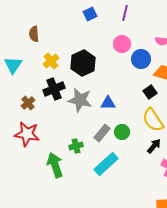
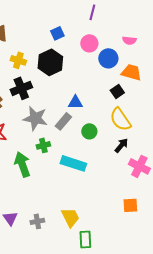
blue square: (90, 14) -> (57, 33), moved
yellow cross: (51, 61) -> (18, 60), turned -35
gray star: (80, 100) -> (35, 118), moved
gray rectangle: (102, 133) -> (63, 121), moved
cyan rectangle: (106, 164) -> (73, 163), turned 60

